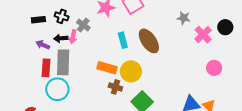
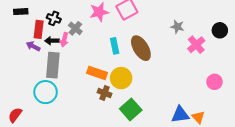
black rectangle: (38, 20) -> (21, 12), moved
black circle: (225, 27) -> (220, 30), moved
red rectangle: (46, 68) -> (39, 29), moved
pink circle: (214, 68) -> (214, 82), moved

